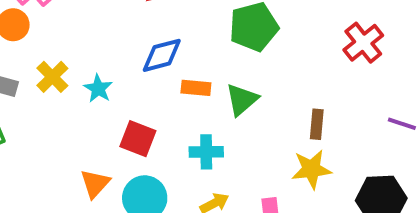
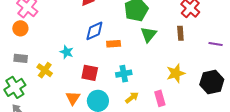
yellow cross: (52, 77) -> (45, 70), moved
green triangle: (242, 100) -> (148, 34), moved
brown rectangle: (317, 124) -> (180, 33), moved

